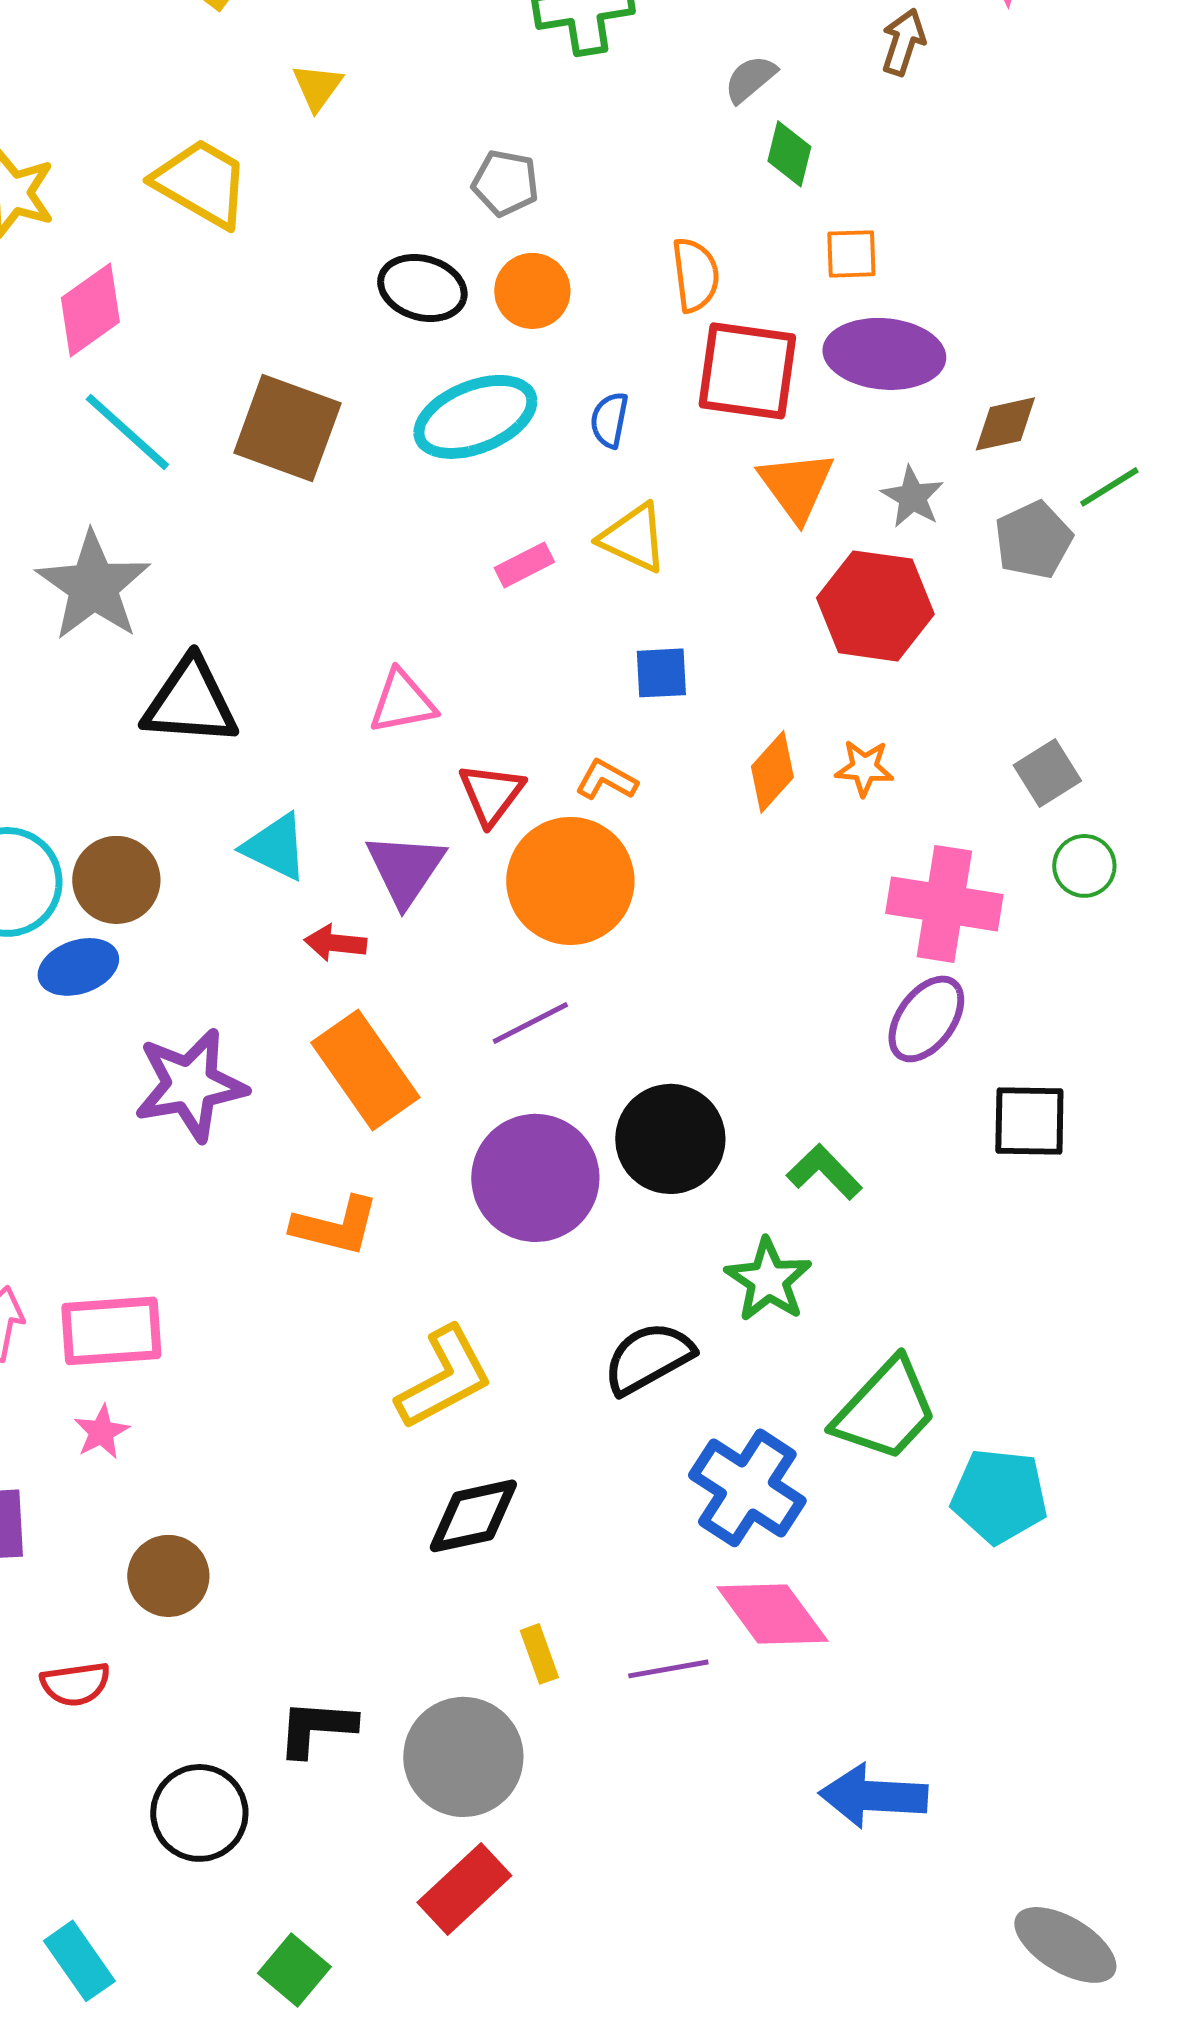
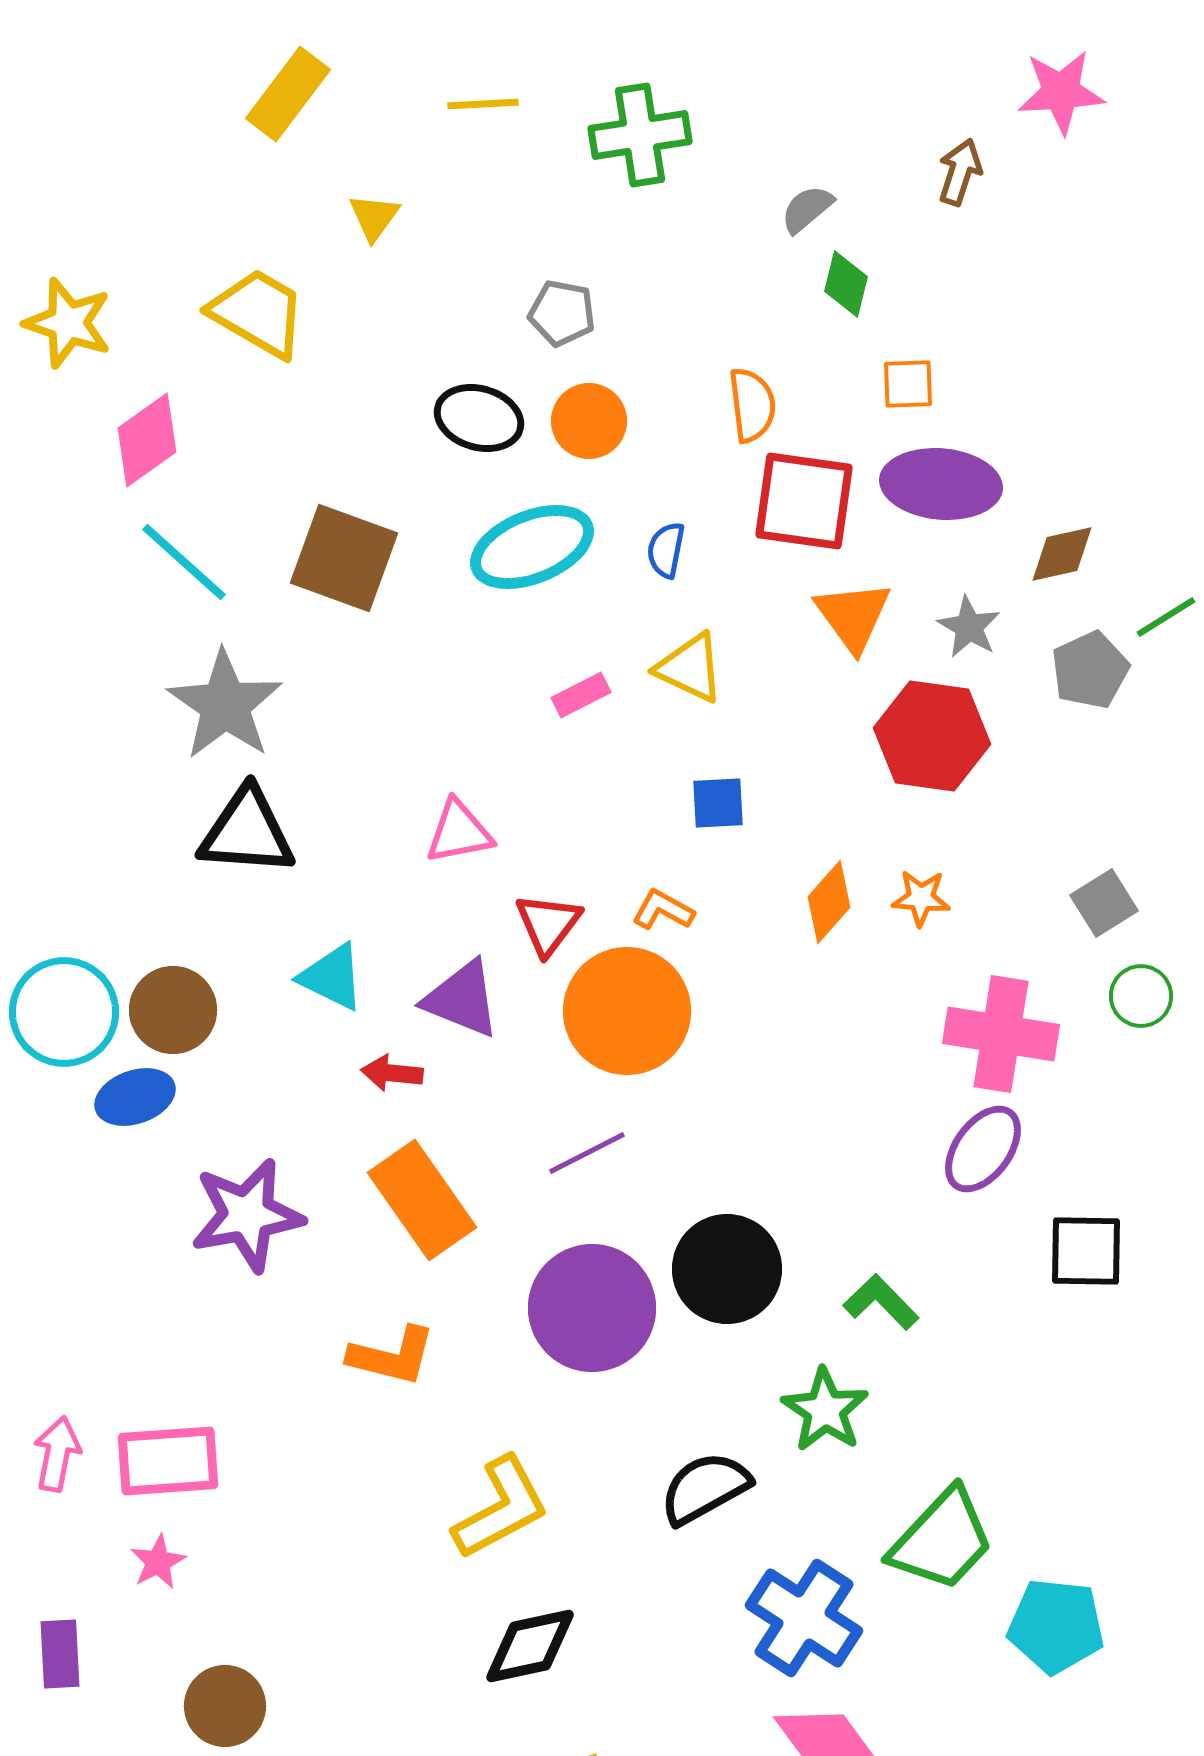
gray star: (93, 586) -> (225, 705), moved
purple triangle: (405, 869) -> (462, 999), turned -42

